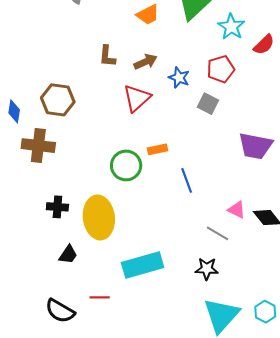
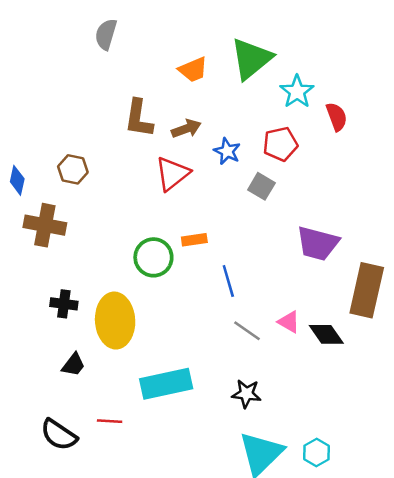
red semicircle: (264, 45) -> (337, 117), turned -70
brown L-shape: (107, 56) -> (139, 118), size x1.4
brown hexagon: (58, 100) -> (73, 169), size x0.7
gray line: (217, 233) -> (247, 331), moved

